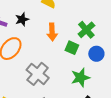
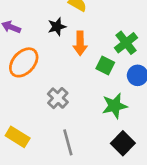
black star: (22, 19) -> (57, 27), moved
gray cross: (38, 74) -> (58, 98), size x0.7

